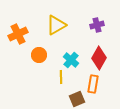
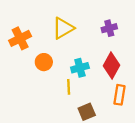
cyan cross: (71, 60) -> (80, 68), turned 35
orange rectangle: (93, 84) -> (119, 95), moved

